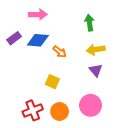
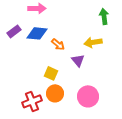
green arrow: (89, 23) -> (104, 16), moved
purple triangle: (96, 70) -> (78, 60), moved
orange circle: (60, 112) -> (55, 93), moved

